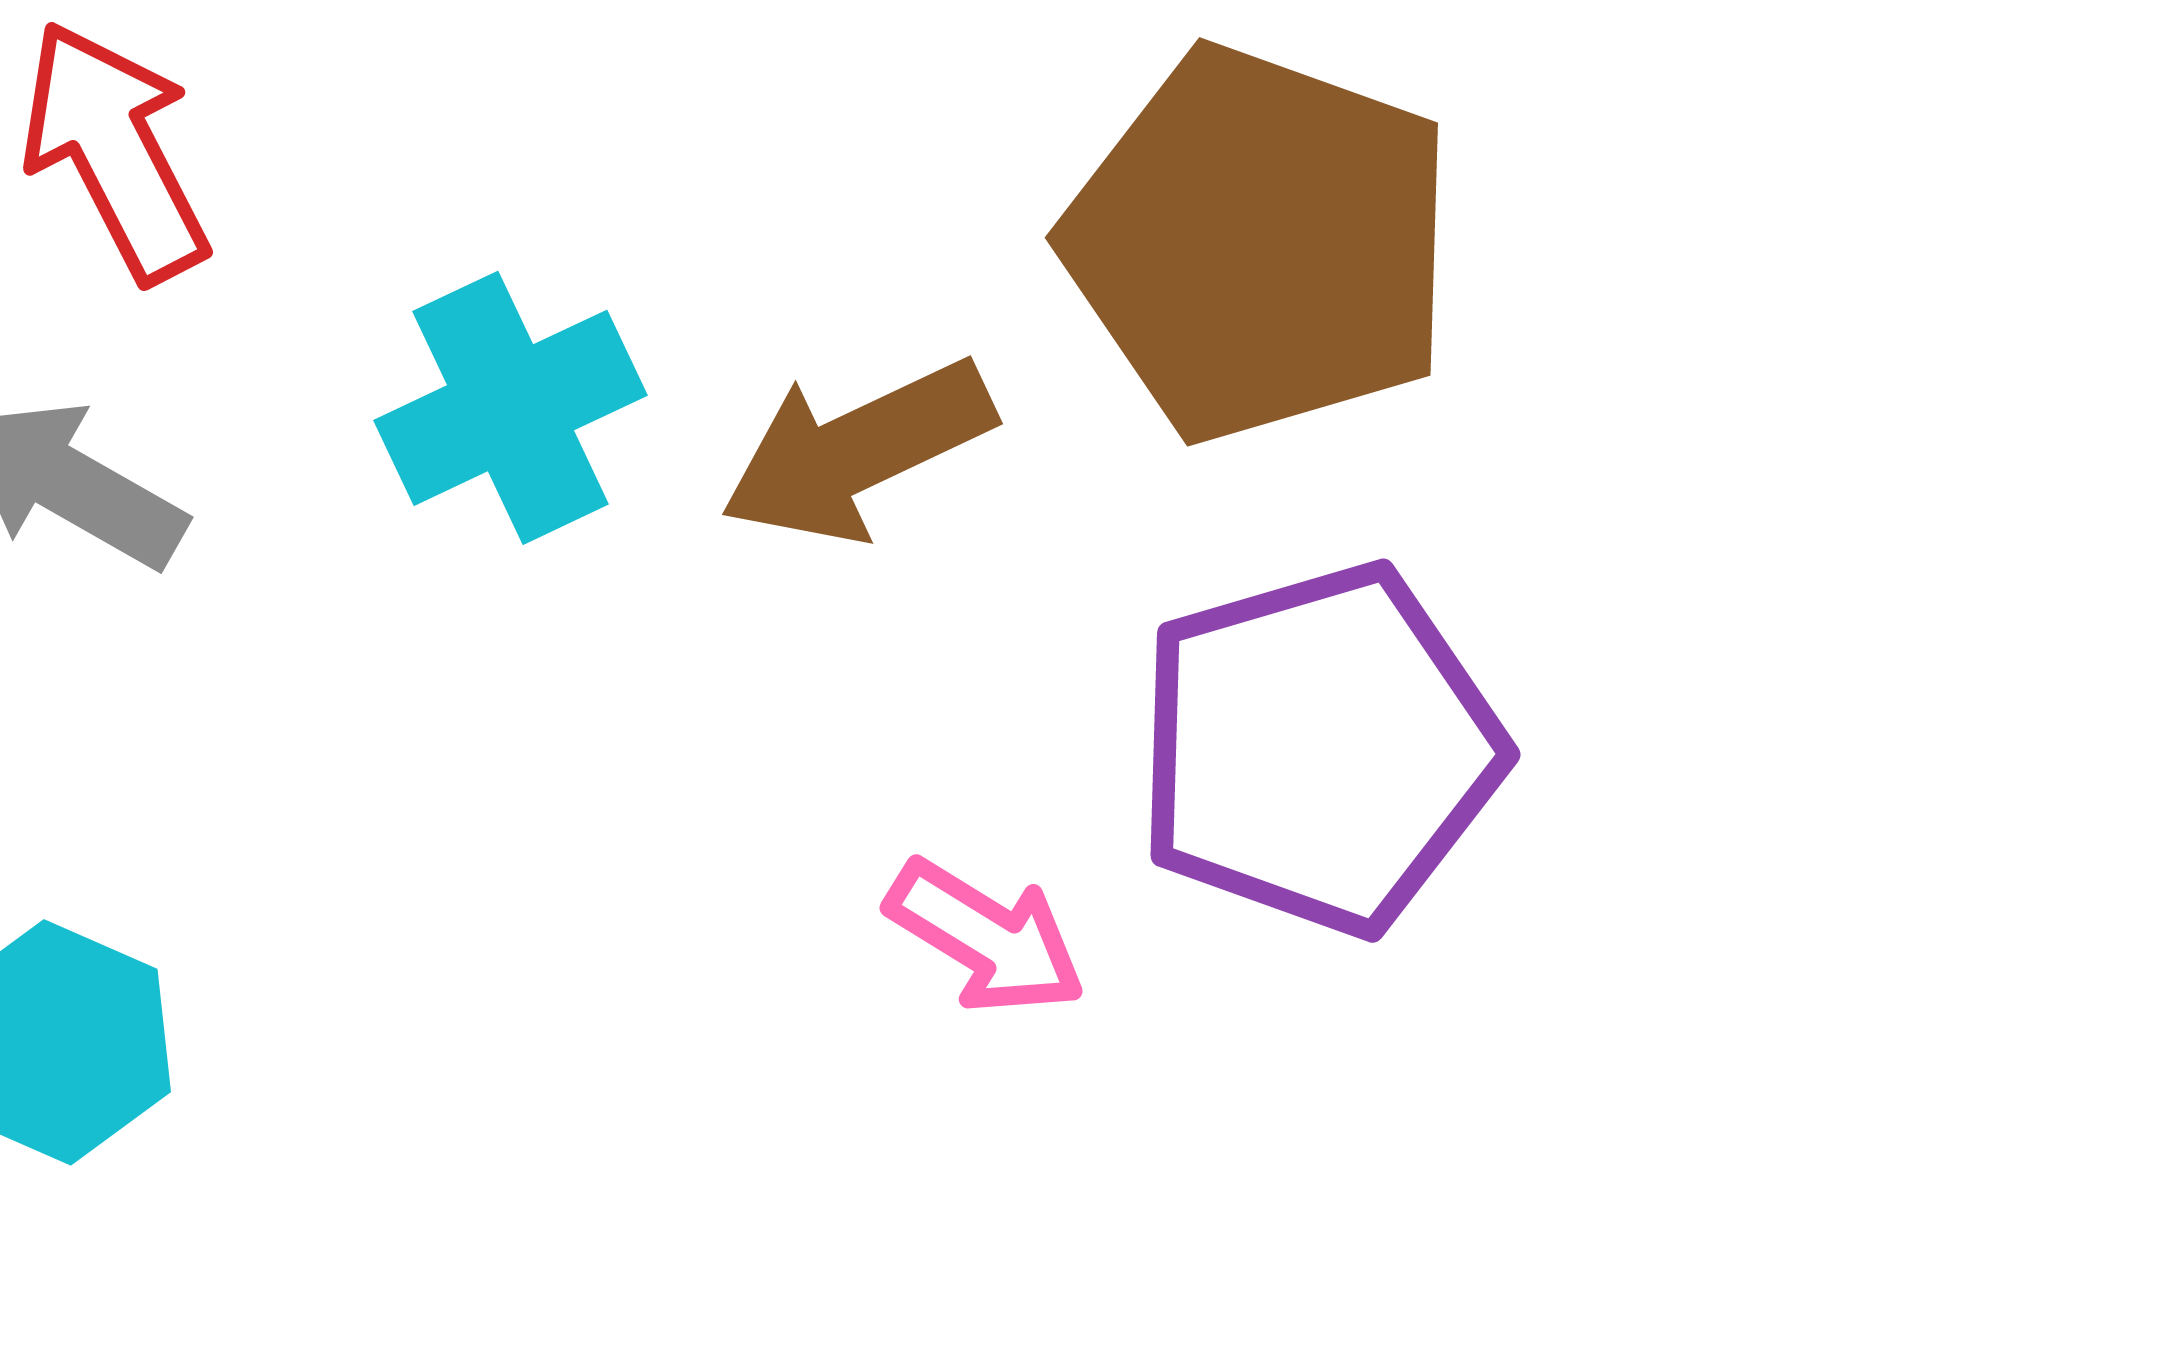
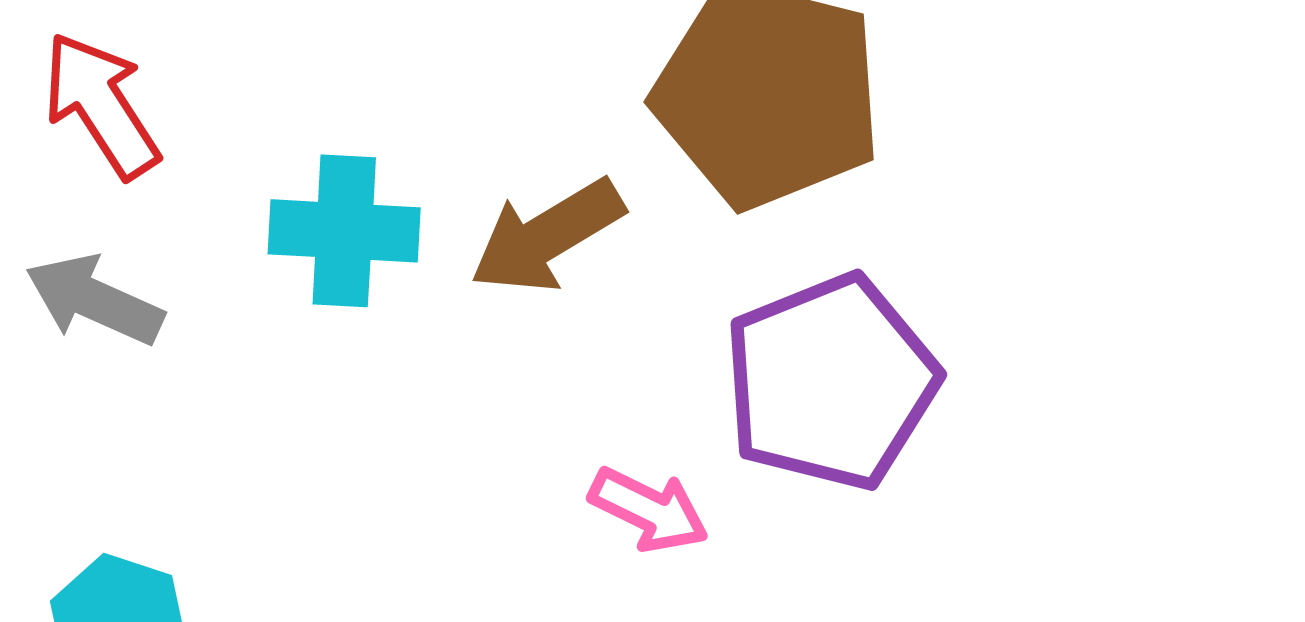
cyan cross: (511, 408) -> (344, 231), turned 34

